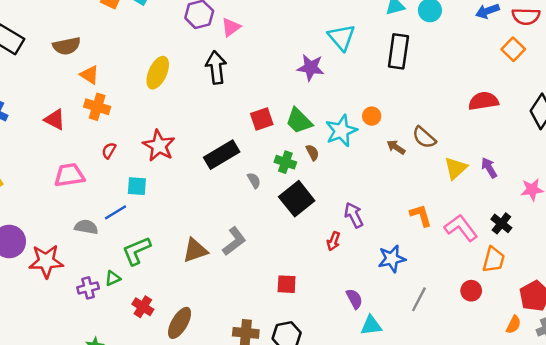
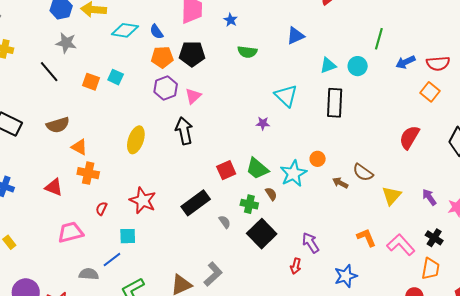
purple star: (311, 68) -> (263, 123), size x0.6
red semicircle: (483, 101) -> (409, 137), turned -45
purple arrow: (489, 168) -> (429, 197), moved

